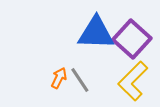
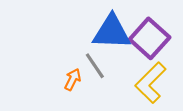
gray line: (80, 80) -> (95, 66), moved

